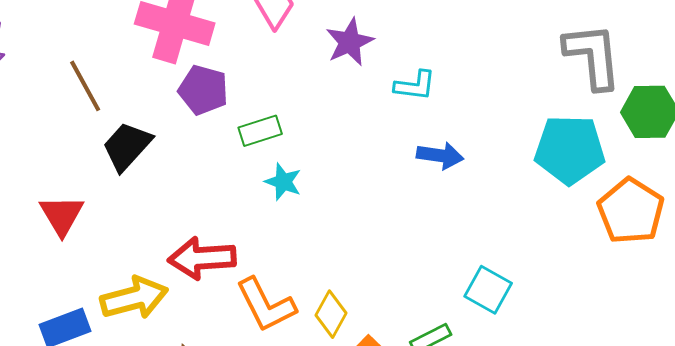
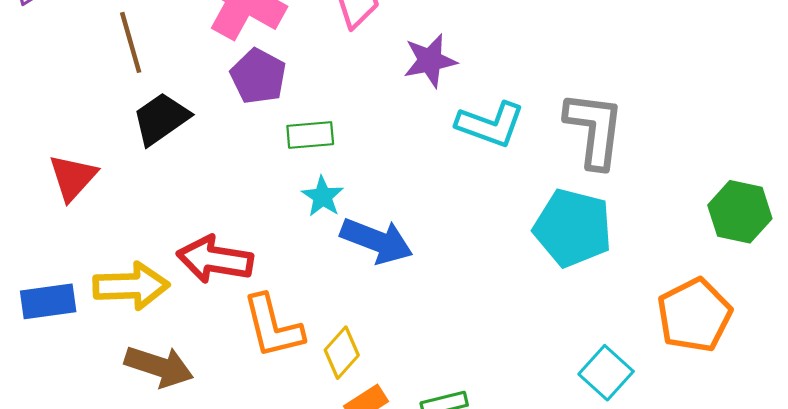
gray L-shape: (593, 56) -> (594, 130), moved
cyan L-shape: (415, 86) -> (490, 124), size x1.4
cyan pentagon: (570, 150) -> (573, 228), moved
blue arrow: (440, 156) -> (377, 241), moved, size x1.4
cyan square: (488, 290) -> (606, 373), moved

